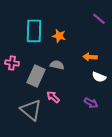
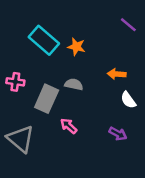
cyan rectangle: (34, 31) -> (44, 40), turned -50
white semicircle: (99, 77) -> (128, 100), turned 32
gray triangle: (31, 110) -> (21, 139), moved

